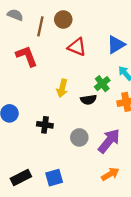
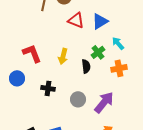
blue triangle: (116, 45) -> (100, 21), moved
red L-shape: (27, 56) -> (32, 53), moved
black semicircle: (88, 100) -> (86, 66), turned -88

